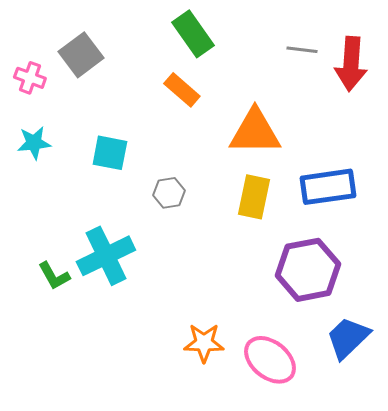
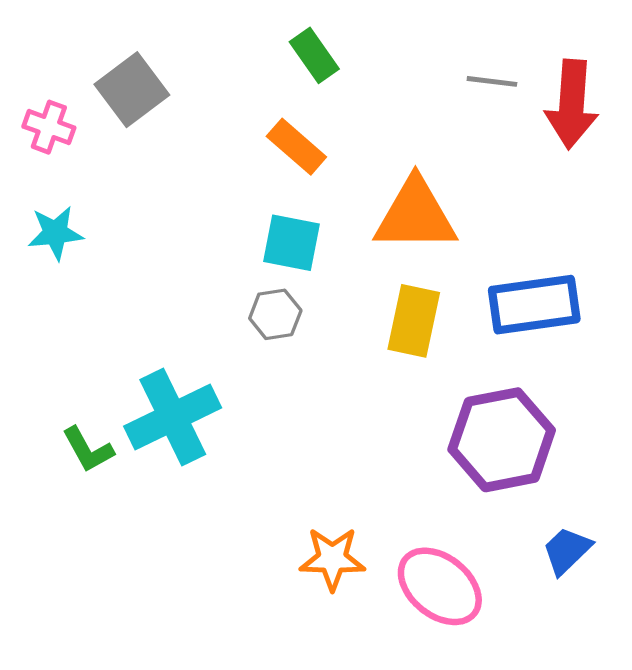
green rectangle: (193, 34) -> (314, 55), size x0.7
cyan square: (110, 153) -> (292, 243), moved
blue trapezoid: (348, 338) -> (567, 551), size x0.7

